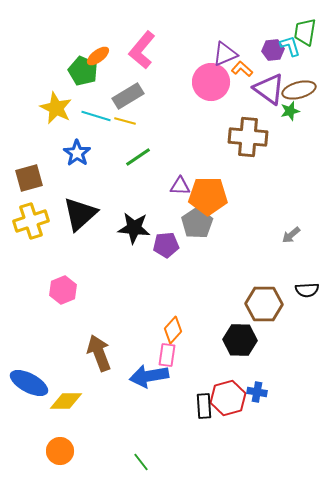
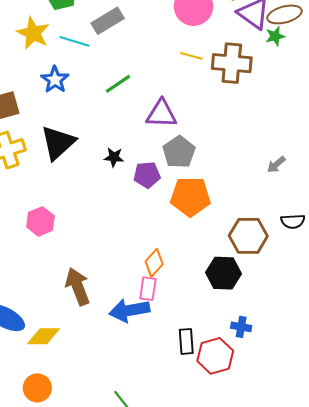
yellow line: (125, 121) -> (191, 56), moved
purple triangle: (180, 186) -> (161, 114), size x1.5
orange pentagon: (208, 196) -> (190, 197), moved
black star: (134, 228) -> (114, 157), size x0.6
red hexagon: (228, 398) -> (215, 356), moved

